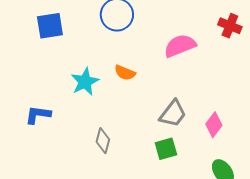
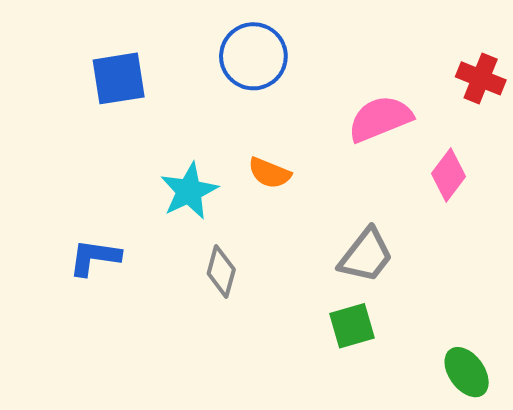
pink diamond: (214, 125) -> (448, 175), moved
gray diamond: (103, 141) -> (221, 272), moved

